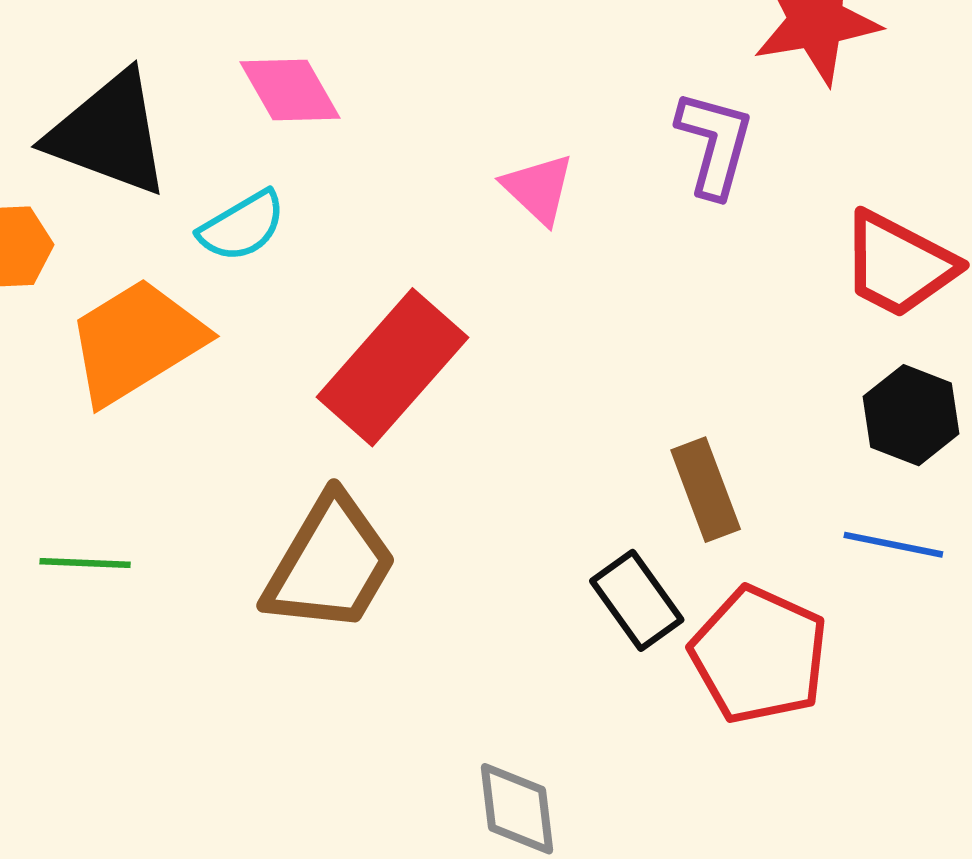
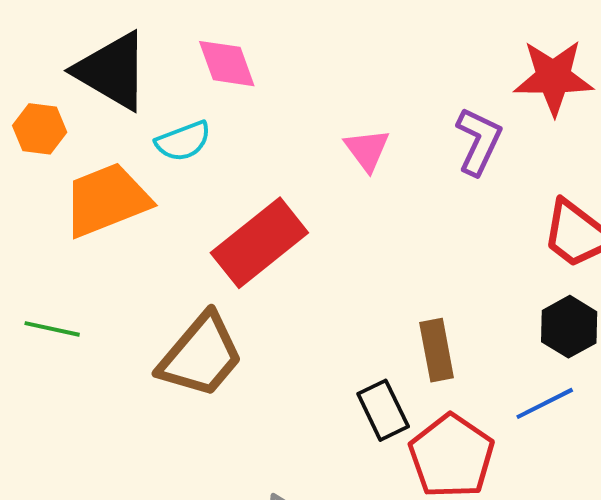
blue line: (893, 545) -> (545, 403), turned -48

